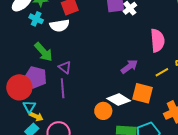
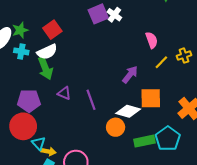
pink semicircle: (157, 41) -> (152, 40), size x0.7
green arrow: (43, 52) -> (45, 68), moved, turned 35
yellow line: (162, 72) -> (161, 62), moved
purple pentagon: (36, 77) -> (29, 101), moved
purple line: (63, 88) -> (91, 100), moved

